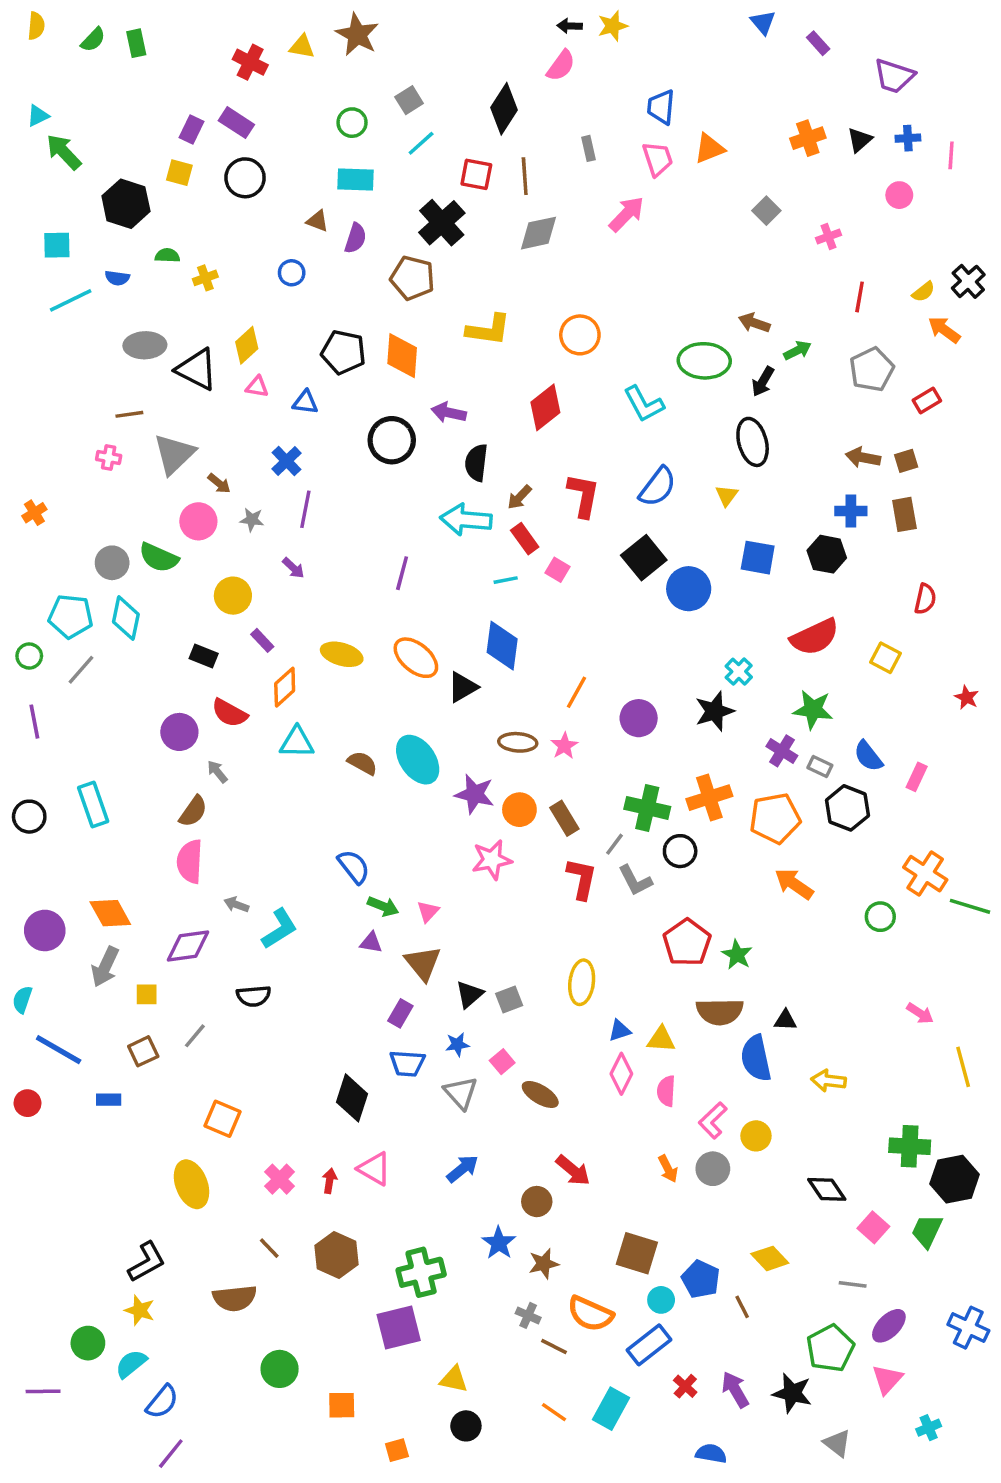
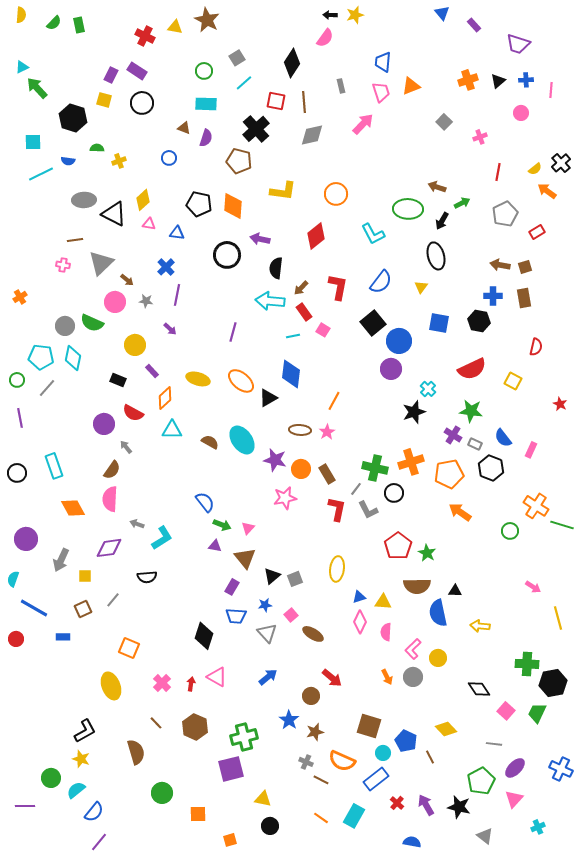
purple circle: (639, 718) -> (391, 369), moved
orange diamond: (110, 913) -> (73, 508), moved
brown semicircle: (235, 1298) -> (136, 752), turned -100

